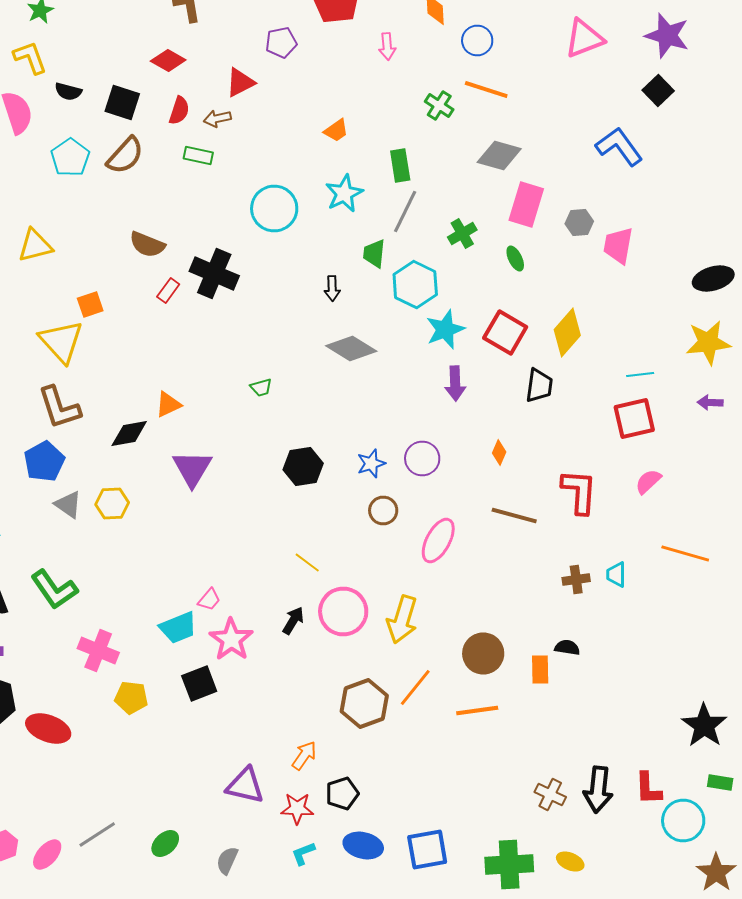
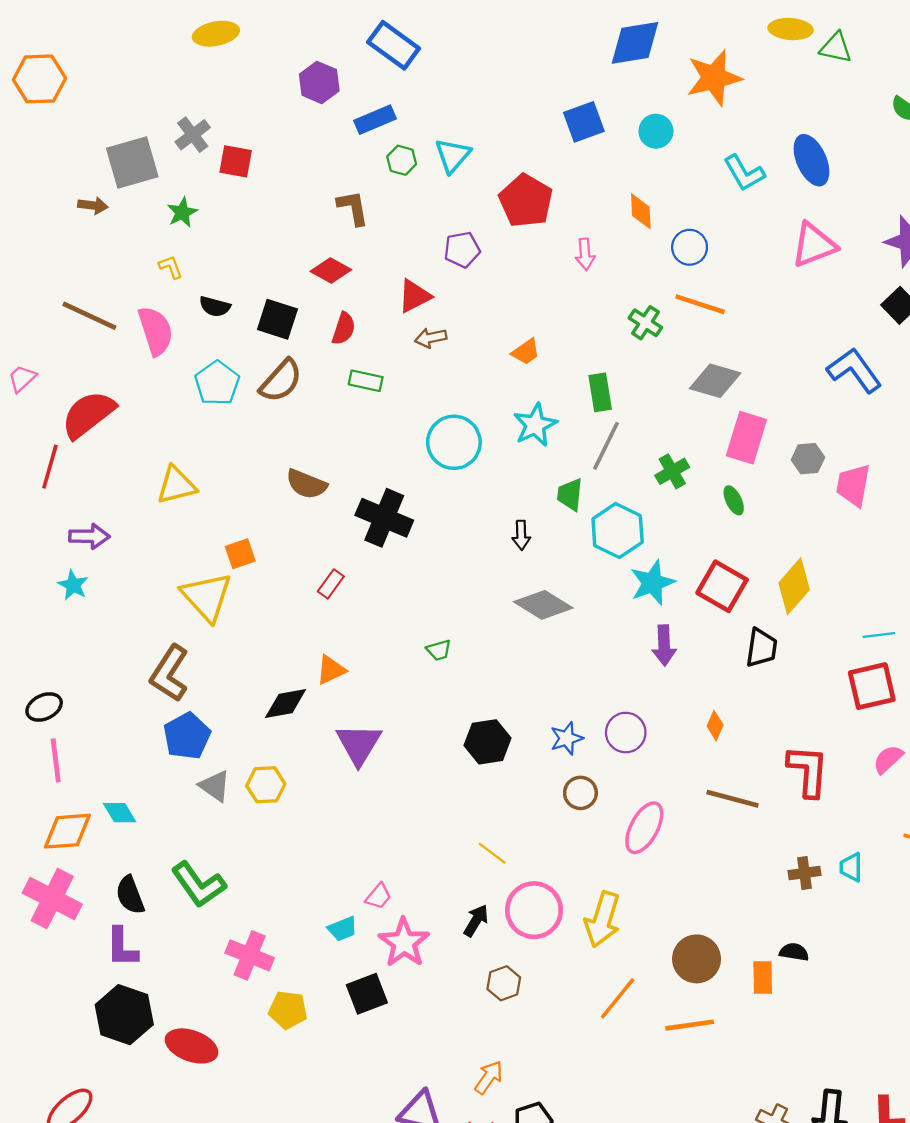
yellow L-shape: (30, 58) -> (171, 267), size x0.6
brown arrow: (217, 118) -> (431, 338), moved
red rectangle: (168, 290) -> (331, 584), moved
brown L-shape: (59, 408) -> (169, 673), moved, turned 51
cyan trapezoid: (178, 628) -> (342, 929), size x0.7
brown hexagon: (364, 704) -> (504, 983), moved, size x0.6

